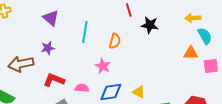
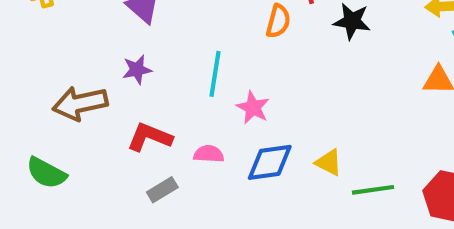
cyan line: (85, 32) -> (215, 74), moved
orange semicircle: (115, 41) -> (278, 21), moved

